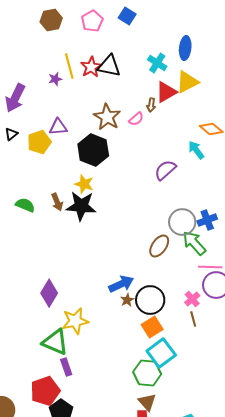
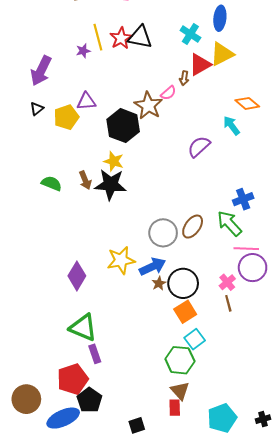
brown star: (107, 117) -> (148, 106), moved
gray circle: (182, 222) -> (163, 233), moved
yellow star: (75, 321) -> (121, 260), moved
cyan square: (161, 353) -> (195, 339), size x0.7

